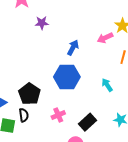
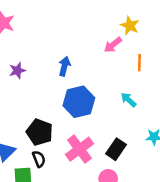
purple star: (42, 23) -> (17, 71), moved
blue arrow: (73, 48) -> (64, 66), moved
pink cross: (58, 115) -> (79, 149), size x1.6

